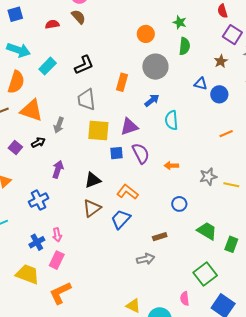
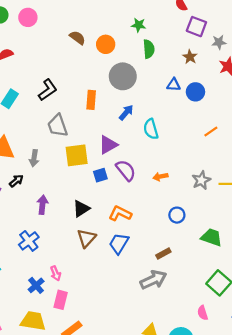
brown semicircle: (78, 17) -> (77, 38), moved
gray arrow: (146, 259) -> (153, 280), size x1.4

